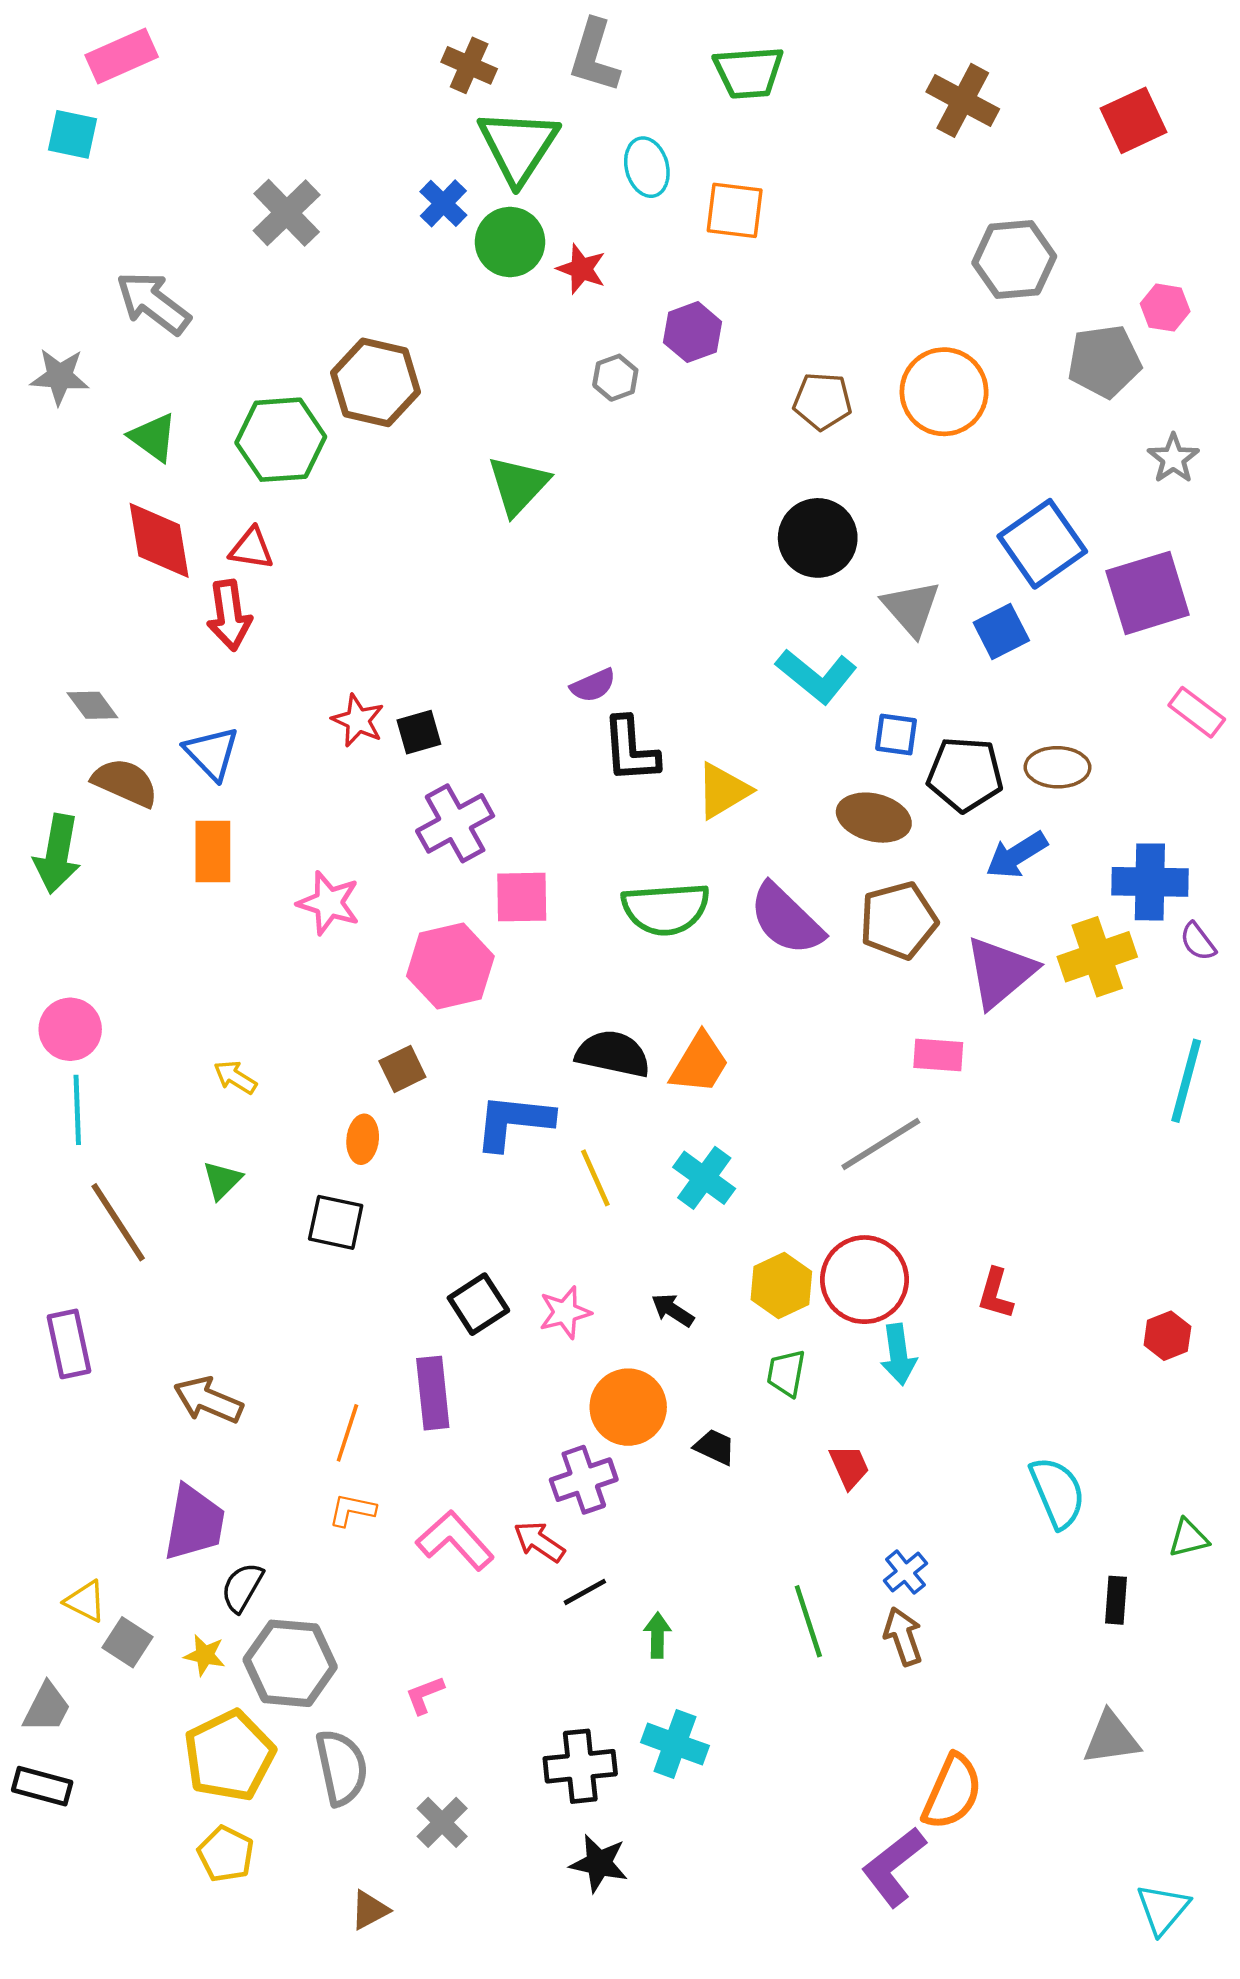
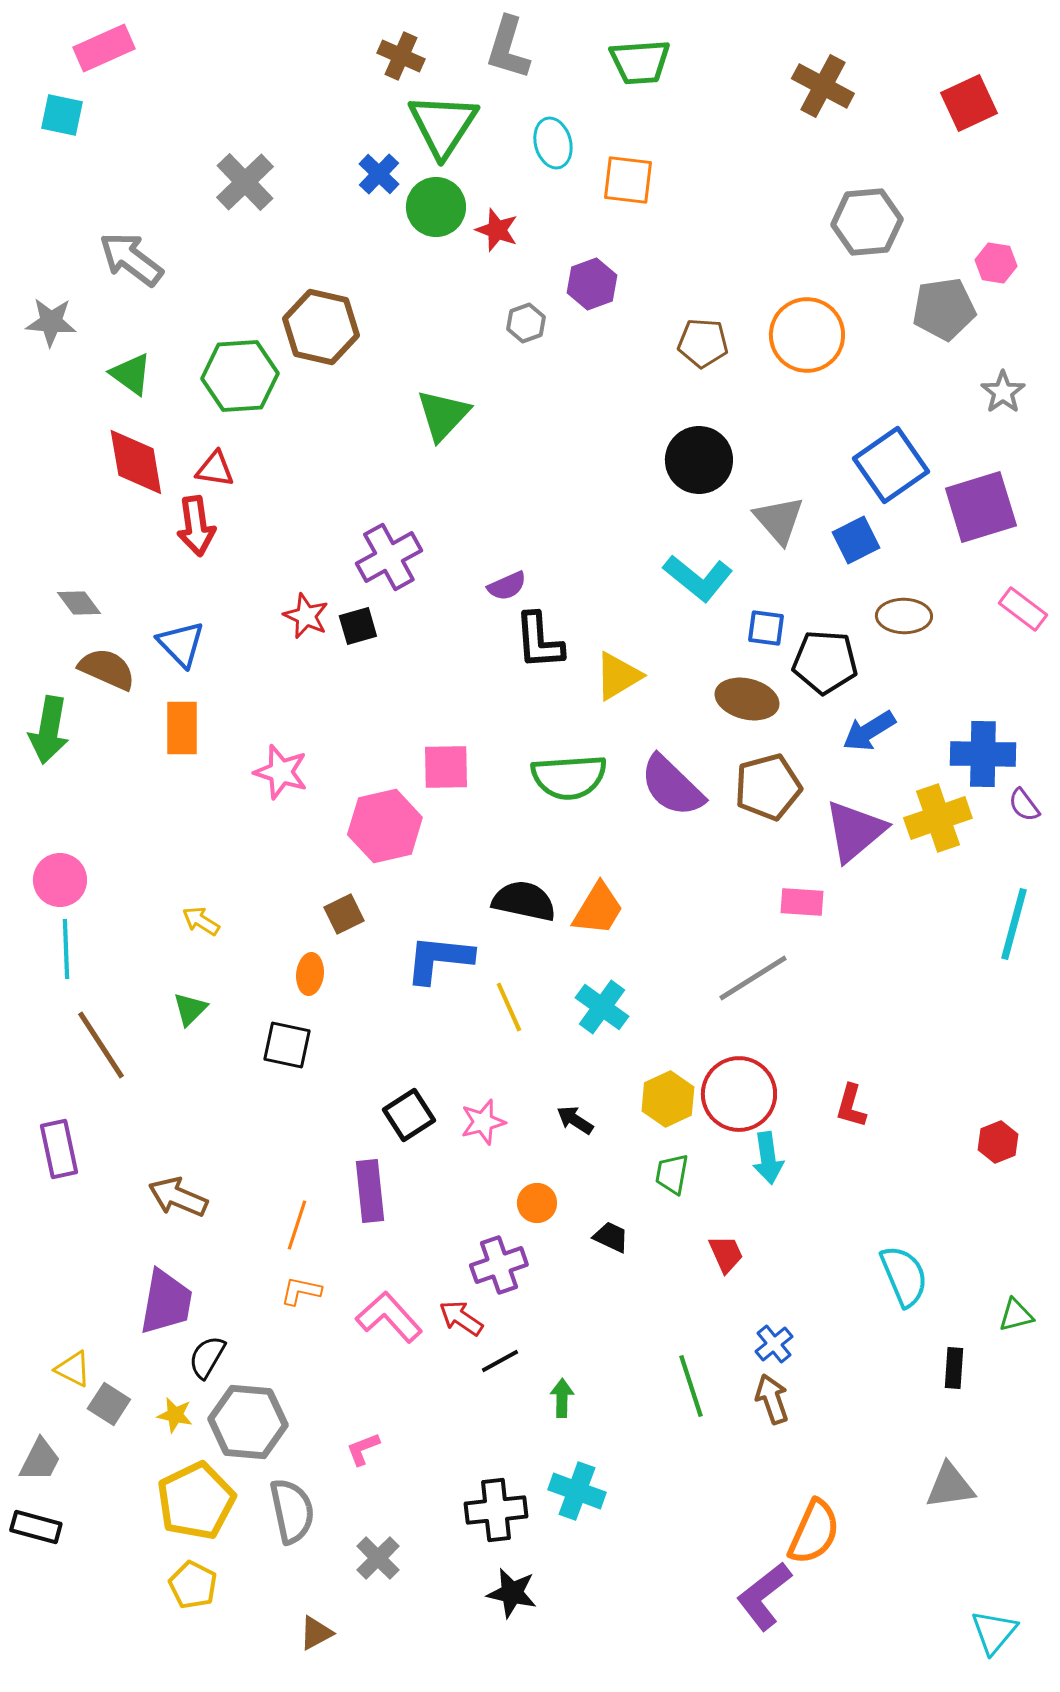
brown ellipse: (1057, 767) -> (904, 616), moved
purple cross: (455, 823) -> (389, 557), moved
orange circle: (628, 1407) -> (537, 1203), size x0.6

